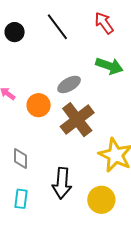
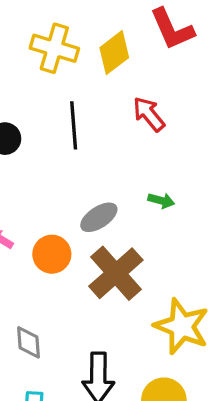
black line: (57, 27) -> (74, 125), turned 36
green arrow: (109, 66) -> (161, 201), moved, size x0.6

